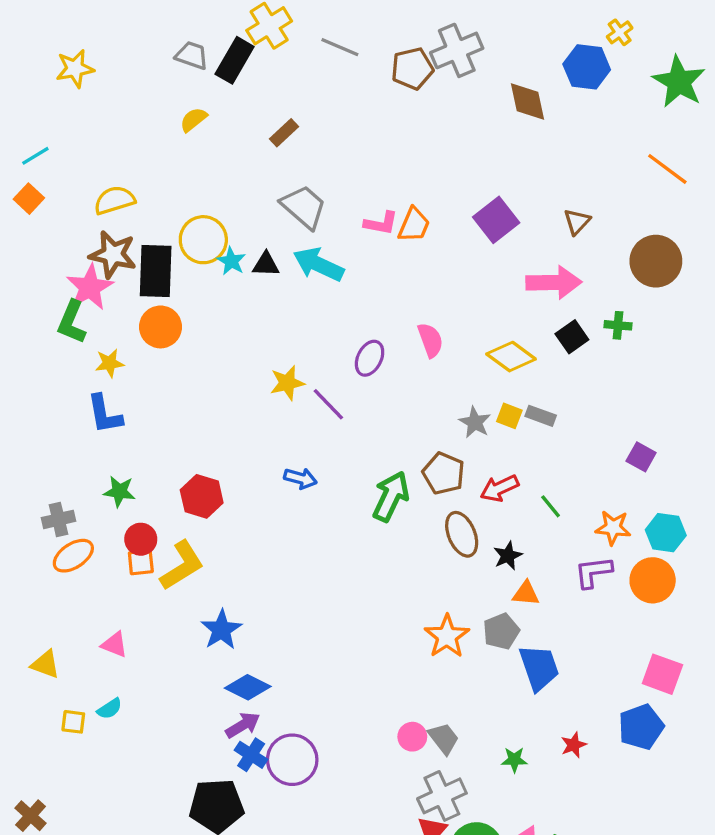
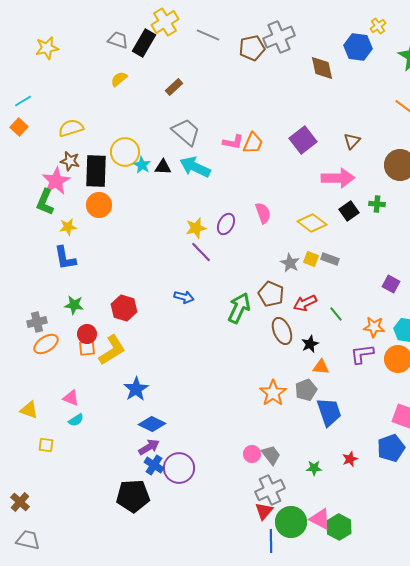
brown star: (113, 255) -> (70, 161), size x0.7
yellow star: (287, 383) -> (196, 228), moved
cyan semicircle: (110, 709) -> (76, 420), moved

